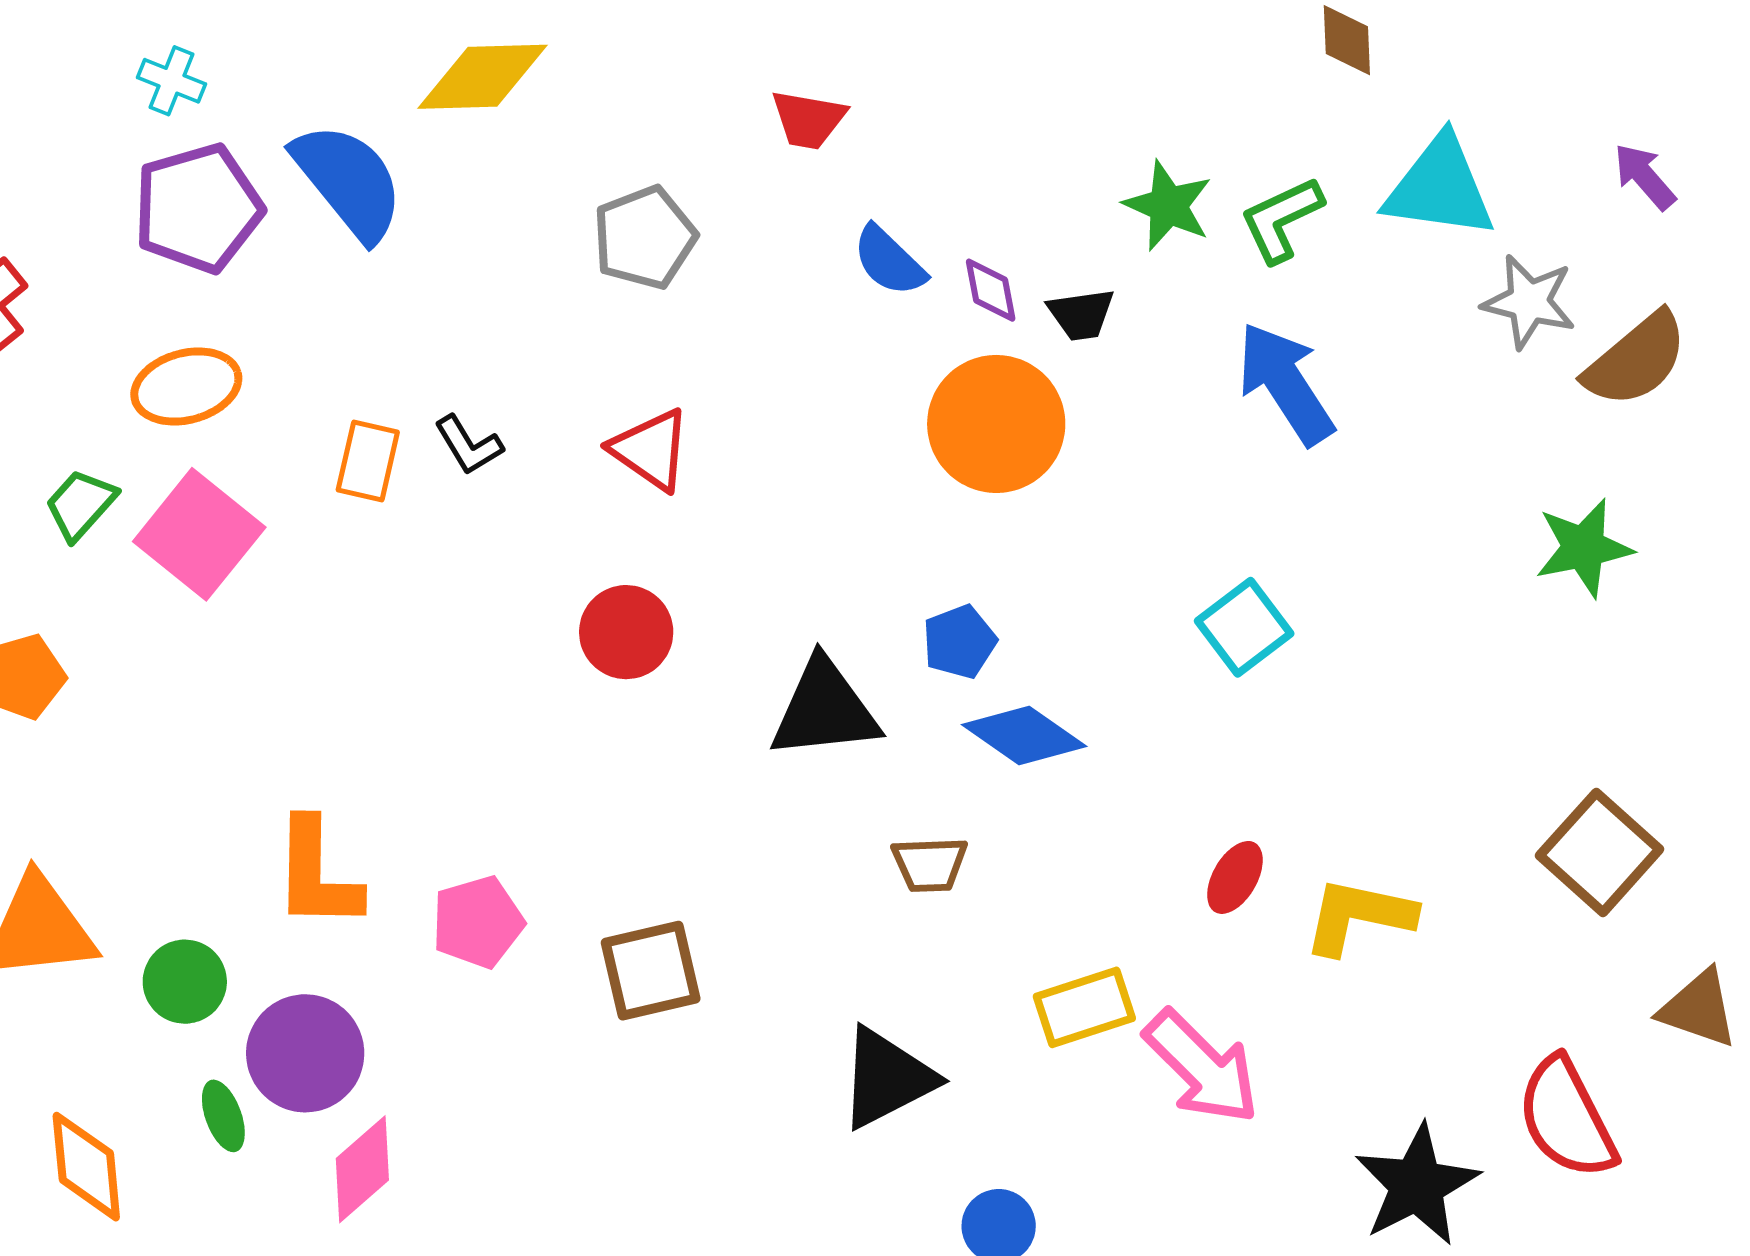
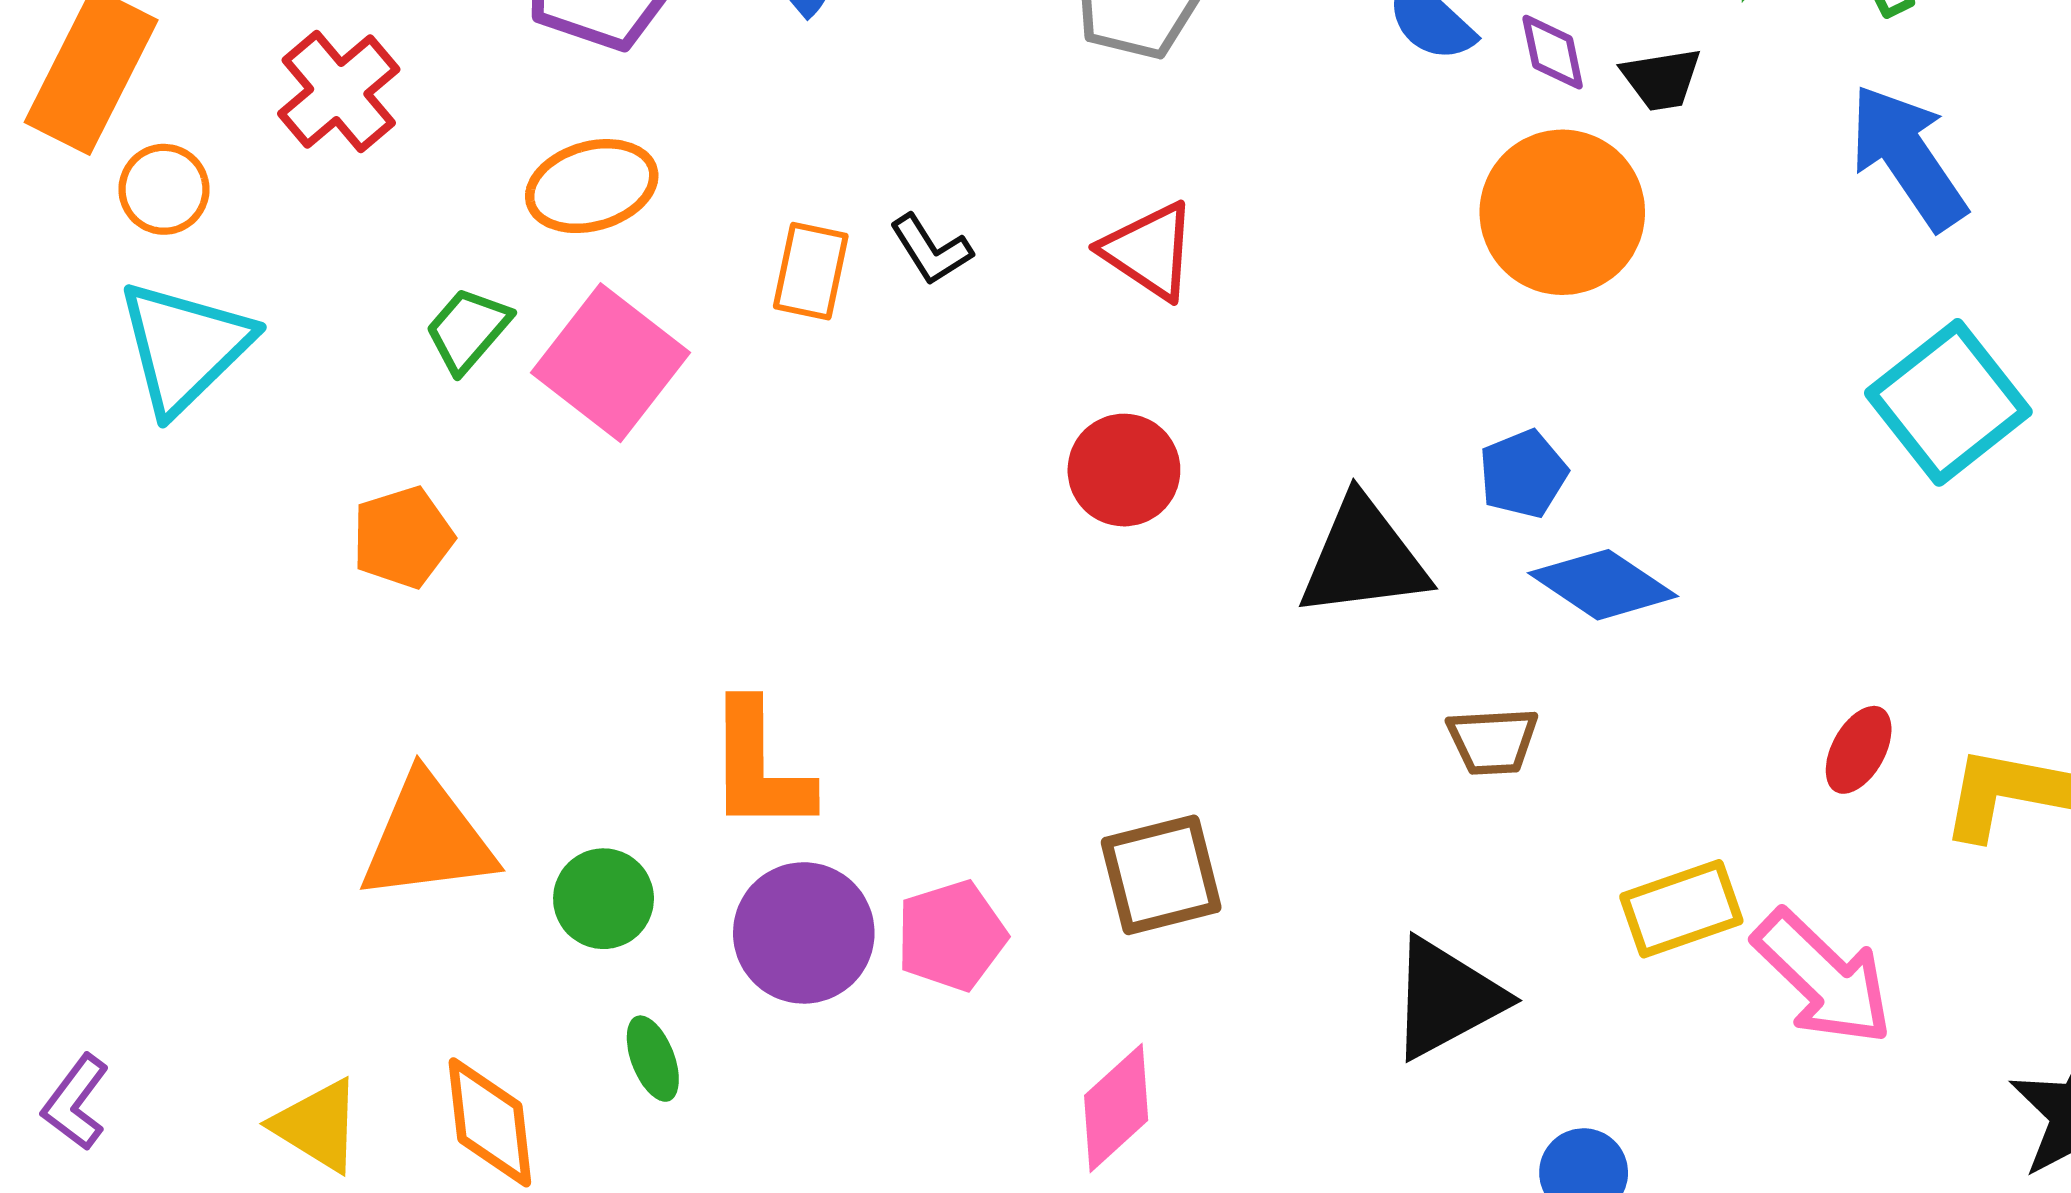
cyan square: (1244, 627) -> (1948, 402), moved, size x1.4
pink pentagon: (478, 922) -> (951, 936), moved
purple circle: (305, 1053) -> (804, 933), moved
pink diamond: (362, 1169) -> (1116, 1108), moved

